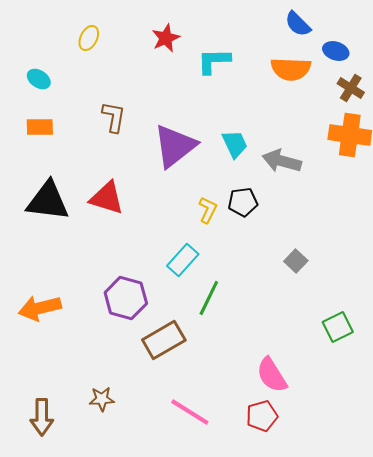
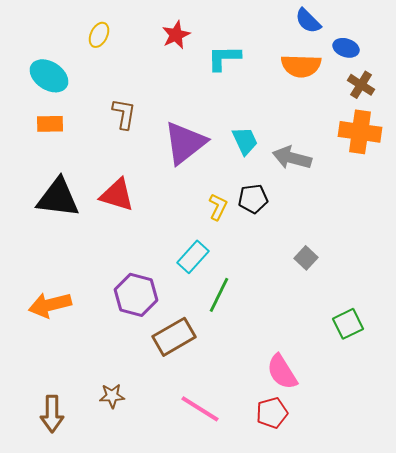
cyan ellipse: (39, 79) -> (49, 76), size x1.6

